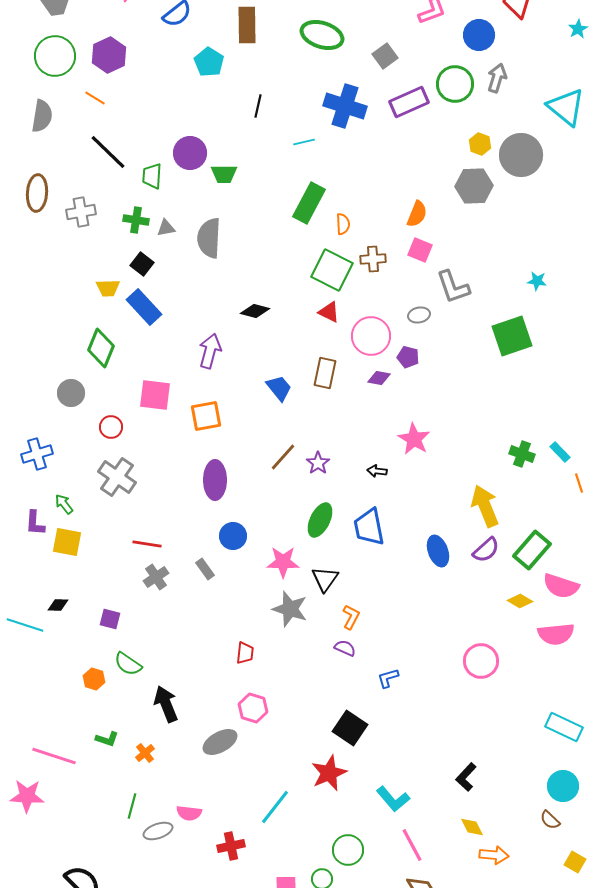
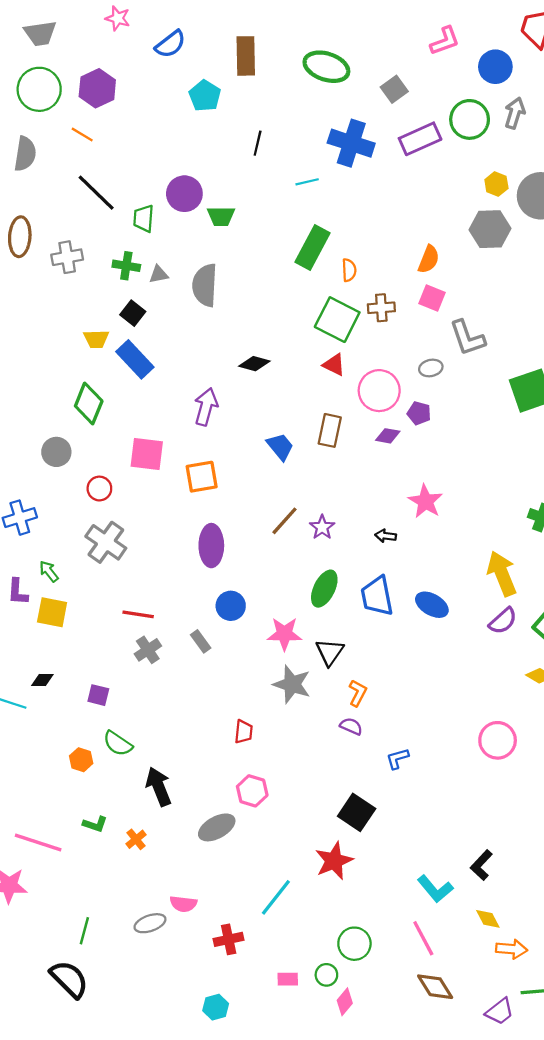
blue ellipse: (438, 551) -> (432, 605), moved, turned -40
cyan L-shape: (393, 799) -> (435, 889), moved
green line: (132, 806) -> (84, 931), moved

